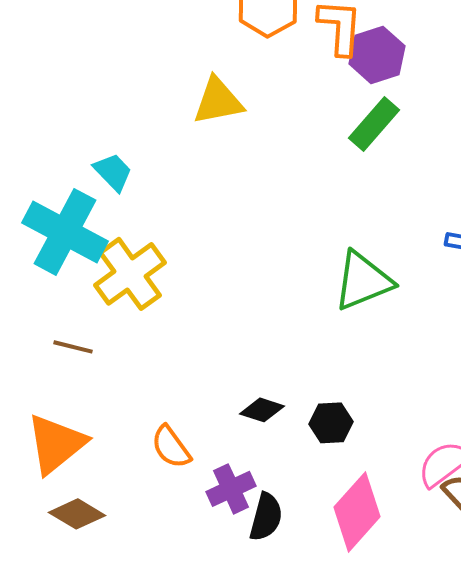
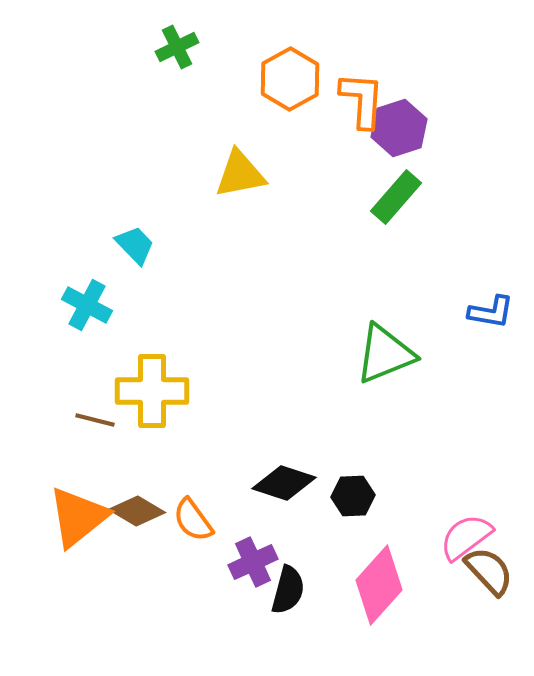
cyan cross: (65, 232) -> (87, 305), size x0.6
yellow cross: (130, 274) -> (152, 391), moved, turned 36
black diamond: (262, 410) -> (284, 483), size x1.4
brown diamond: (77, 514) -> (137, 511), moved

